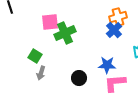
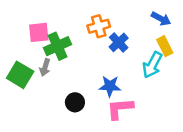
orange cross: (118, 17) -> (99, 26), moved
green square: (35, 56) -> (20, 75), size x1.5
gray arrow: (41, 73) -> (45, 67), moved

